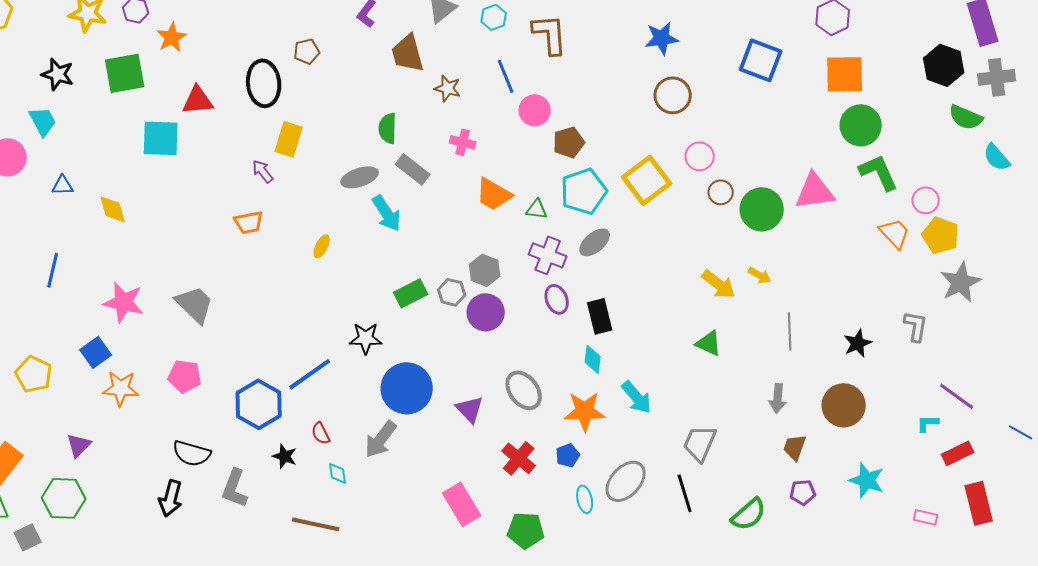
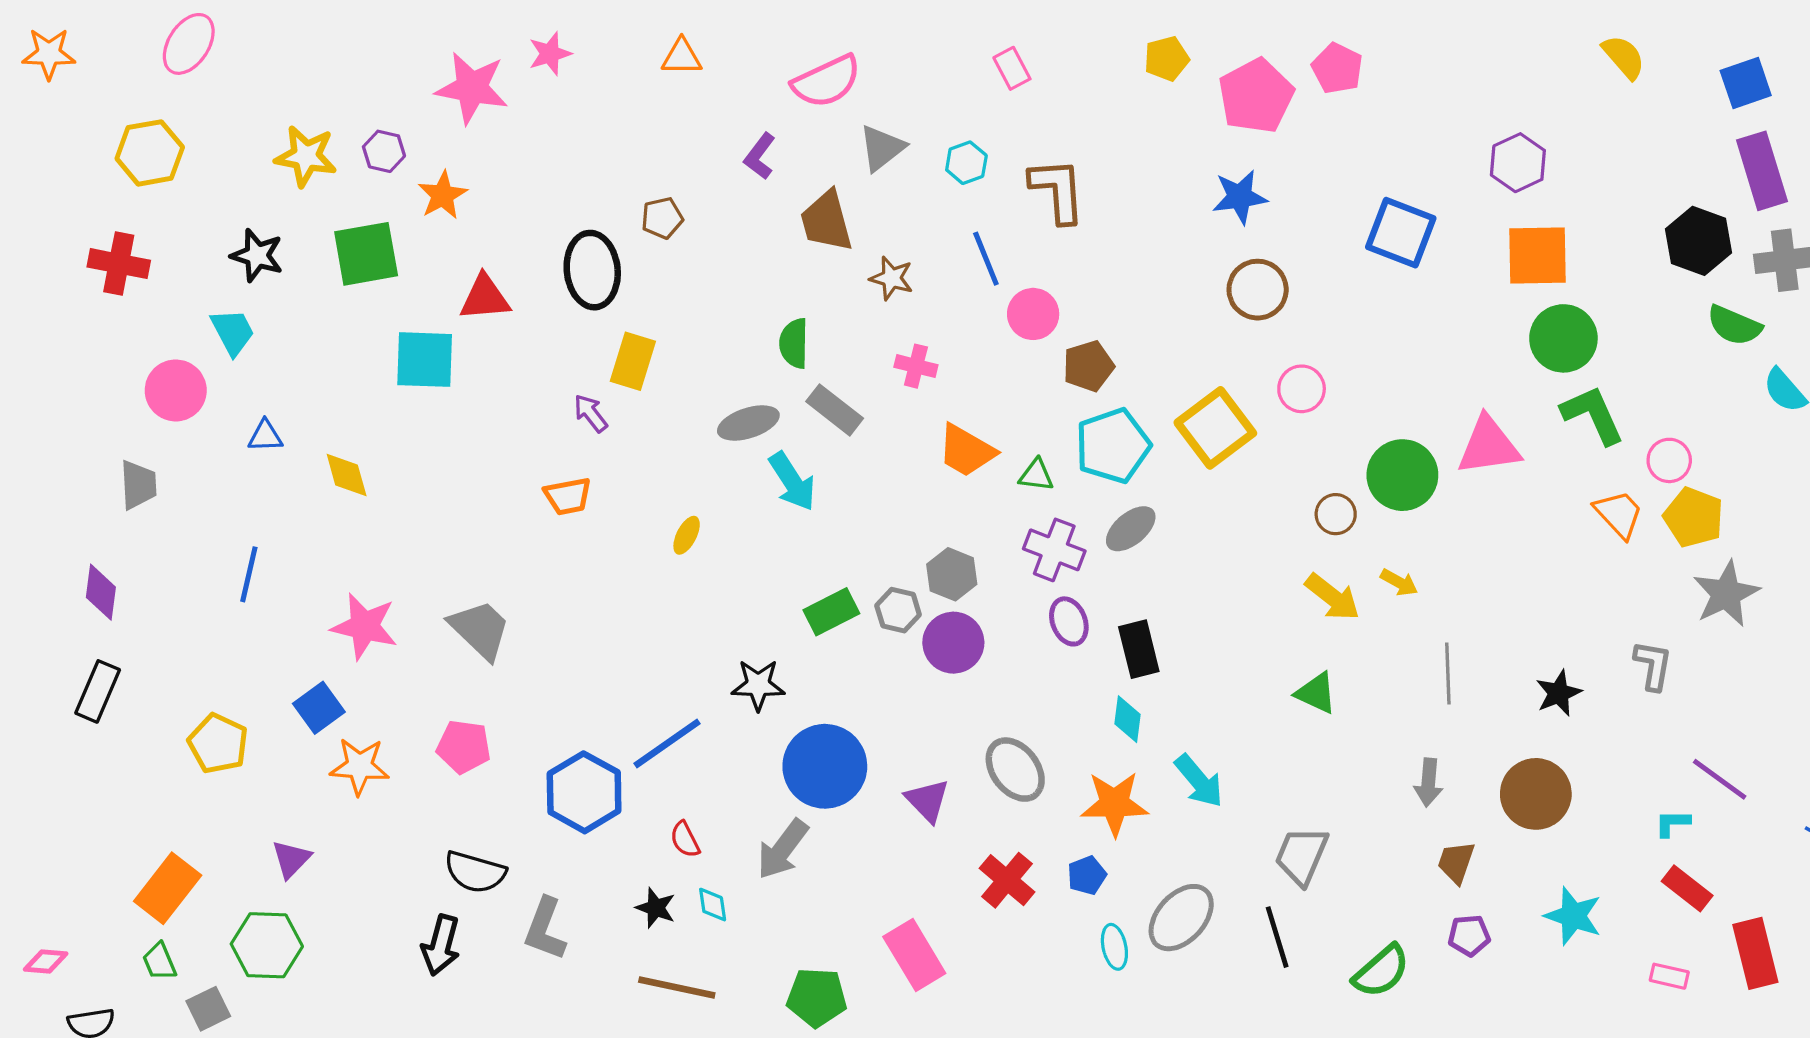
brown circle: (721, 192) -> (1336, 514), moved
red rectangle: (958, 453) -> (1687, 888), moved, turned 64
black star: (285, 456) -> (656, 908), moved
green pentagon: (526, 530) -> (817, 997), moved

